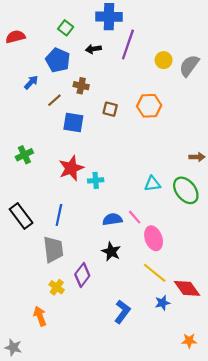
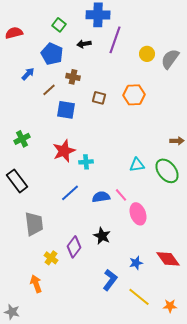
blue line: (59, 215) -> (70, 193), moved, turned 36
black rectangle: (21, 216) -> (17, 181), moved
gray trapezoid: (53, 249) -> (34, 224), moved
black star: (111, 252) -> (102, 236), moved
yellow line: (155, 273) -> (139, 297), moved
blue star: (162, 303) -> (136, 263), moved

